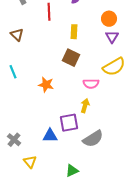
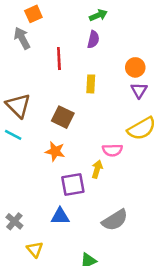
brown triangle: (17, 35) -> (18, 106), moved, size x1.5
brown square: (71, 58) -> (63, 117), moved
cyan line: (13, 72) -> (13, 135), turned -40
yellow arrow: (85, 106) -> (97, 169), moved
purple square: (69, 123) -> (73, 184), moved

